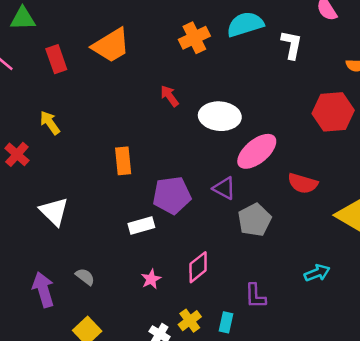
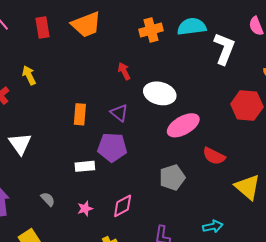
white L-shape: (292, 45) -> (224, 49), size x1.4
purple triangle: (224, 188) -> (119, 113), moved
gray semicircle: (85, 277) -> (48, 199), moved

